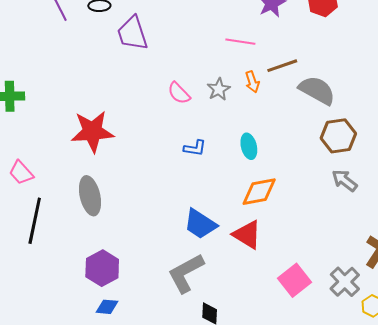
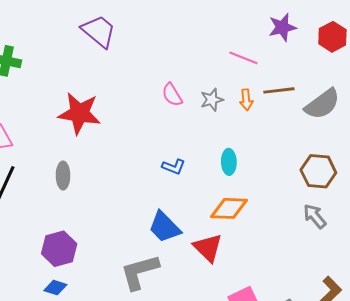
purple trapezoid: (132, 33) -> (99, 31), moved, turned 135
gray semicircle: (317, 90) -> (322, 104), moved, turned 102
blue L-shape: (195, 148) -> (174, 167), moved
gray ellipse: (90, 196) -> (63, 176), size x0.7

